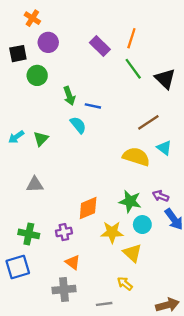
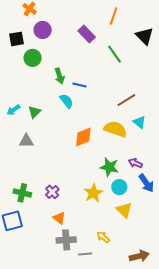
orange line: (131, 38) -> (114, 16), moved
black triangle: (165, 79) -> (145, 36), moved
gray triangle: (35, 185) -> (26, 141), moved
orange diamond: (88, 208) -> (83, 137), moved
purple cross: (64, 232) -> (52, 192), turned -32
yellow star: (112, 232) -> (93, 193), turned -30
yellow triangle: (132, 253) -> (124, 210), moved
gray cross: (64, 290) -> (66, 240), moved

